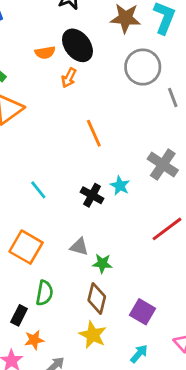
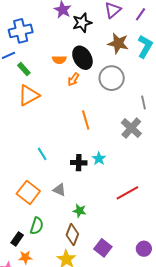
gray circle: (143, 67) -> (112, 78), moved
gray cross: (163, 165) -> (131, 128), moved
black cross: (92, 195) -> (79, 163), turned -35
gray triangle: (79, 247) -> (59, 190), moved

